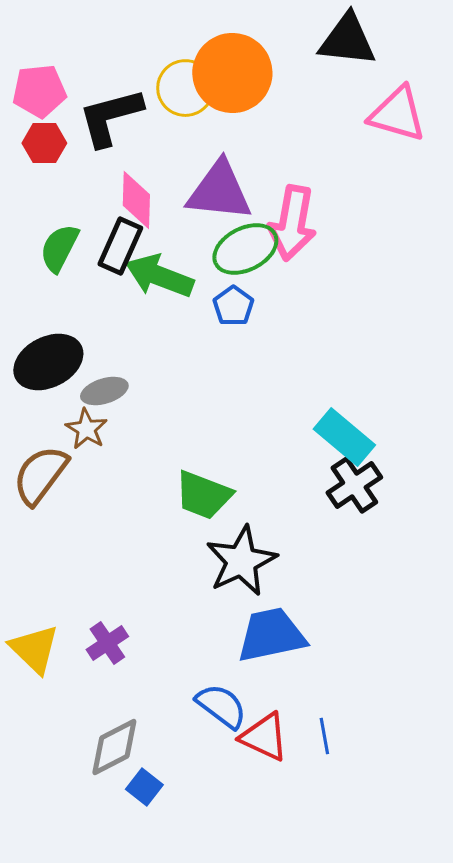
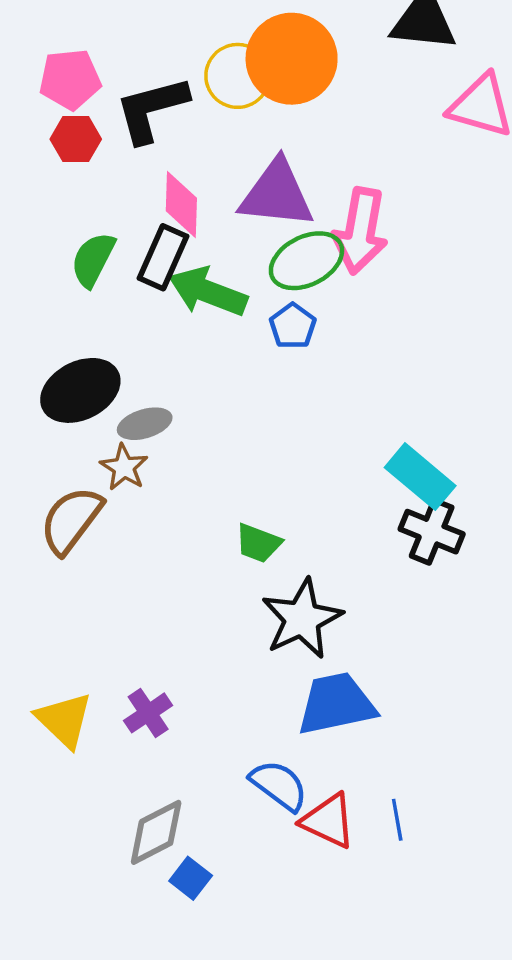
black cross: (354, 485) -> (432, 532), turned -34
green trapezoid: (203, 495) -> (258, 543), size x0.7

